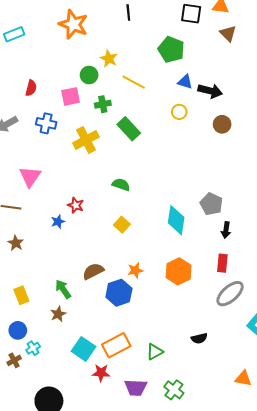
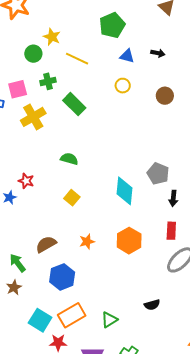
green pentagon: (171, 50) -> (112, 25), turned 30
black arrow: (210, 91) -> (158, 53), moved, size x0.6
pink square: (71, 96) -> (18, 89), moved
blue hexagon: (119, 293) -> (62, 277), moved

